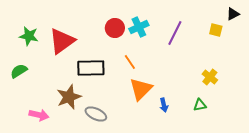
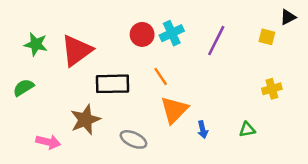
yellow cross: (210, 77) -> (272, 89), moved, turned 35
gray ellipse: (96, 114) -> (133, 139), moved

